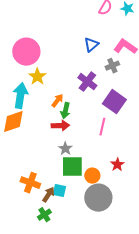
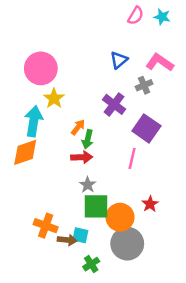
orange circle: (92, 176) -> (120, 217), size x1.5
brown arrow: (48, 195) -> (67, 240), turned 63
green cross: (44, 215) -> (91, 264), moved

